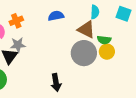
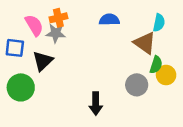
green semicircle: (104, 40) -> (156, 65), moved, turned -88
gray star: (18, 45) -> (56, 33), moved
gray circle: (84, 53) -> (137, 85), moved, size x0.7

